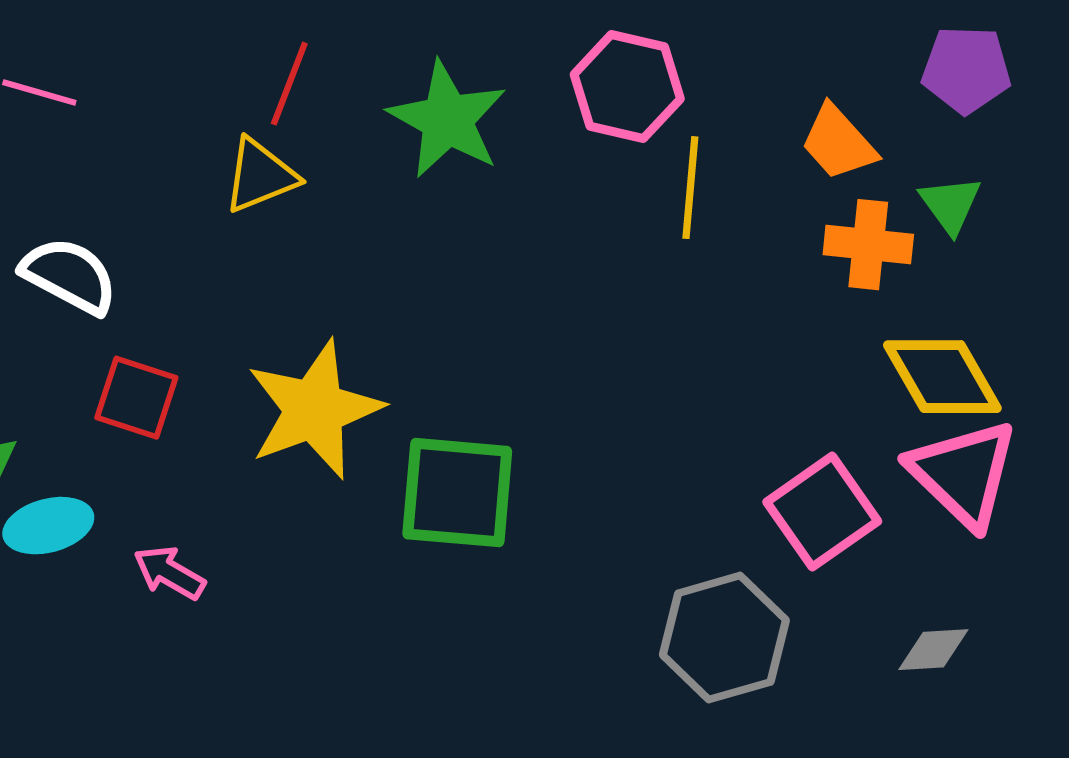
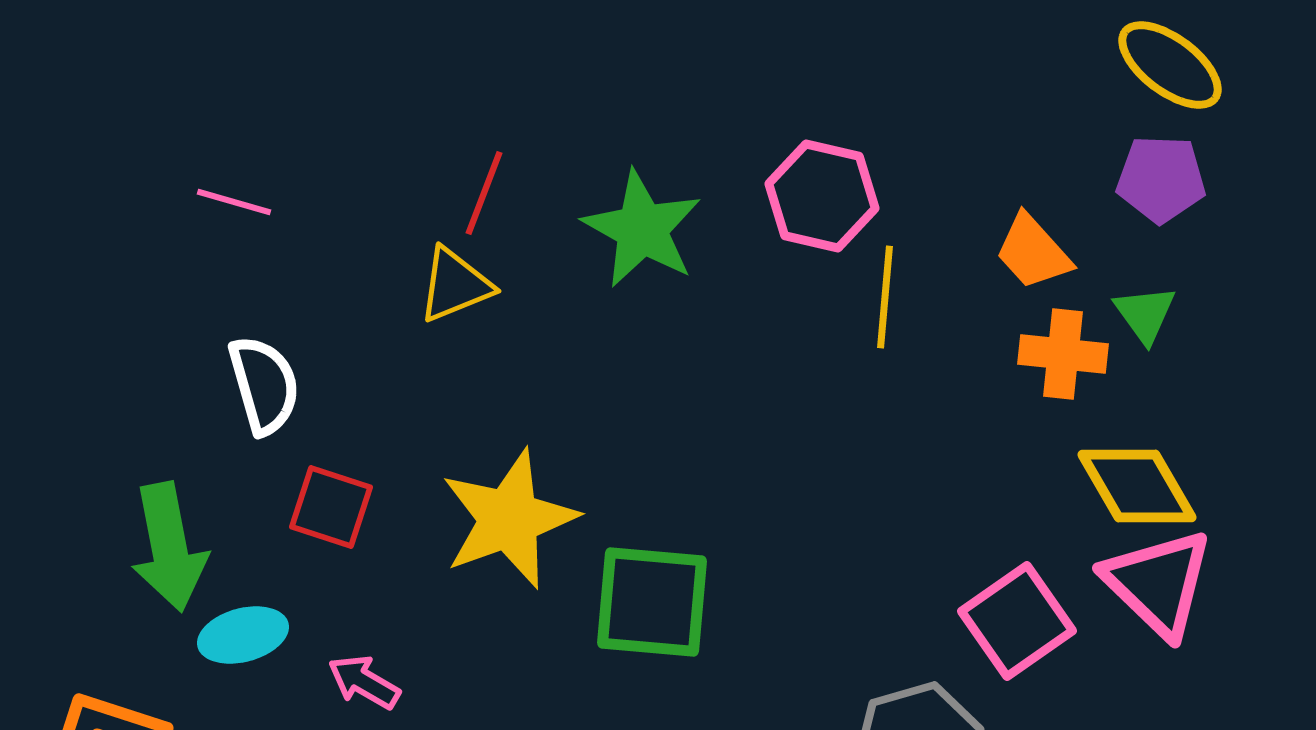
white semicircle: (69, 276) -> (264, 385), turned 46

